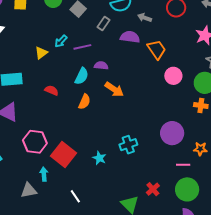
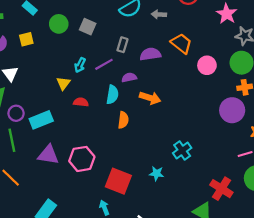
gray rectangle: (103, 23) -> (122, 45), moved
purple semicircle: (130, 37) -> (150, 54), moved
red semicircle: (52, 90) -> (81, 102), moved
purple circle: (172, 133) -> (232, 110), moved
pink hexagon: (35, 142) -> (82, 159), moved
red cross: (153, 189) -> (221, 189), size x1.5

